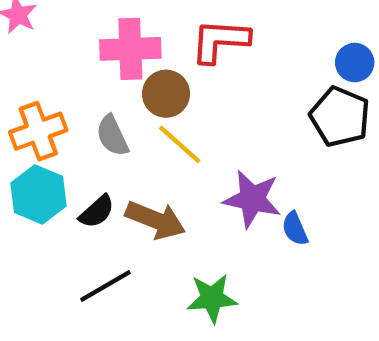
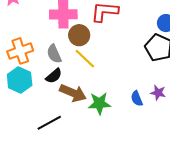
purple star: (252, 199) -> (158, 93), moved, size x0.6
black semicircle: (97, 212) -> (54, 76), moved
green star: (212, 298) -> (99, 103), moved

